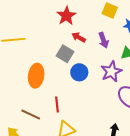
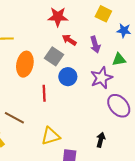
red star: (66, 16) -> (58, 17), turned 30
orange ellipse: (36, 76) -> (25, 64), moved
red line: (57, 104) -> (44, 93), moved

